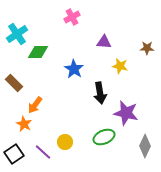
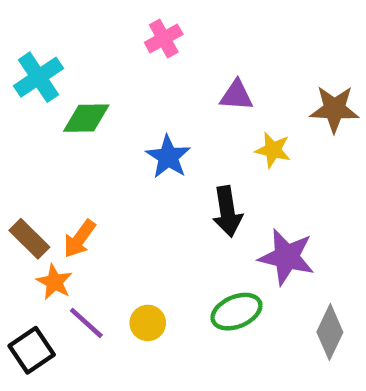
brown star: (147, 48) -> (334, 109), size x1.5
brown rectangle: (14, 83) -> (29, 239), moved
purple line: (43, 152) -> (86, 323), moved

